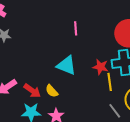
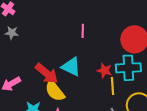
red arrow: (32, 91) -> (47, 73), moved, size x1.4
yellow semicircle: (52, 91) -> (55, 91), size x1.6

